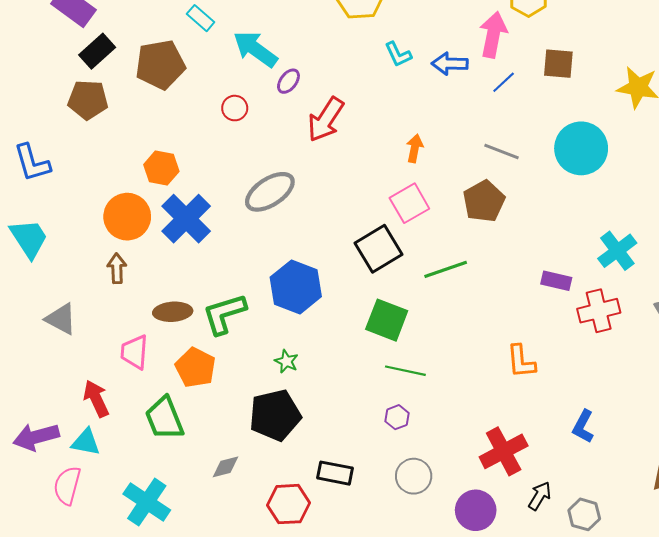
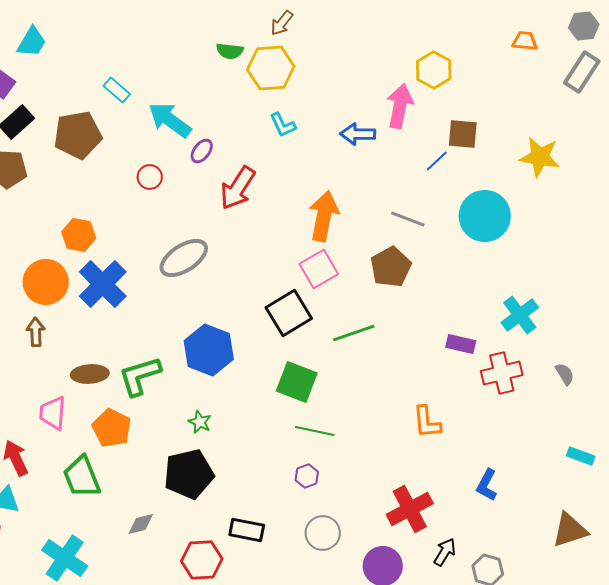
cyan L-shape: (398, 54) -> (283, 125), moved
blue line: (504, 82) -> (437, 161), moved
orange arrow: (415, 148) -> (324, 216), size x1.8

